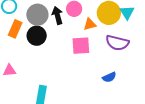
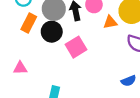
pink square: (81, 46) -> (76, 47), moved, turned -30

